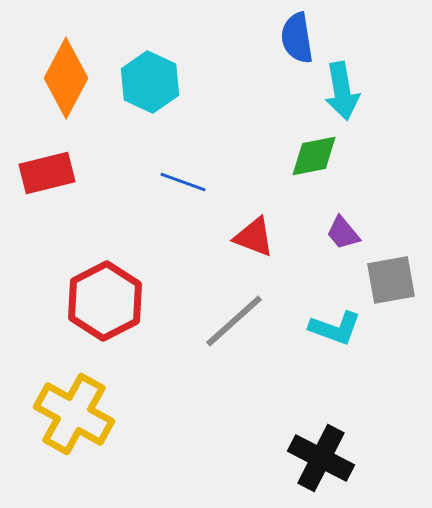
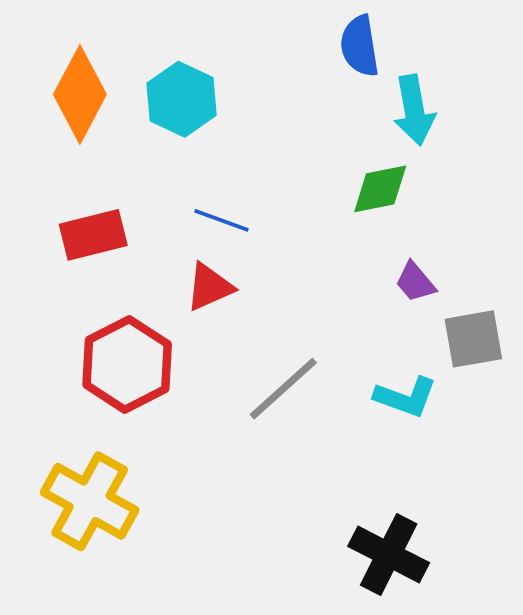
red rectangle: (47, 173) -> (93, 235), moved
red triangle: (254, 237) -> (209, 287), moved, turned -45

